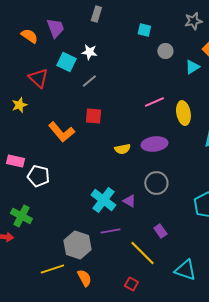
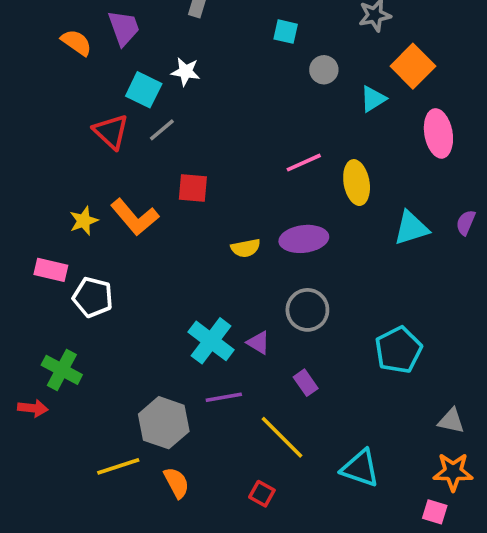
red triangle: (38, 78) -> (111, 132), moved
gray line: (89, 81) -> (162, 130), moved
yellow star: (19, 105) -> (84, 221), moved
purple rectangle: (160, 231) -> (306, 383), moved

